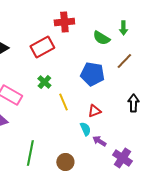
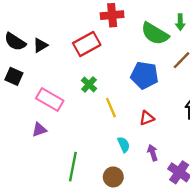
green semicircle: (101, 38) -> (155, 34), size x1.4
cyan semicircle: (85, 129) -> (124, 145), moved
purple arrow: (99, 141) -> (153, 153), turned 40

